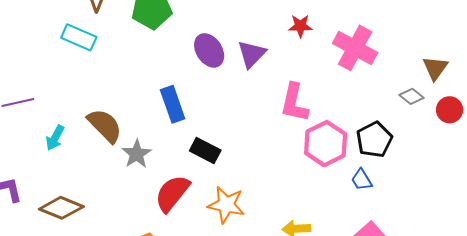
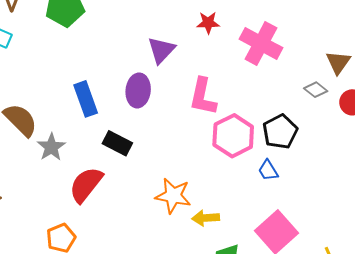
purple ellipse: (209, 50) -> (138, 90), moved, turned 40
orange star: (226, 205) -> (173, 196), moved

